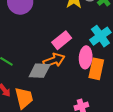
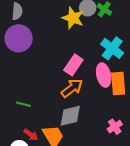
gray diamond: (40, 71) -> (70, 116), moved

